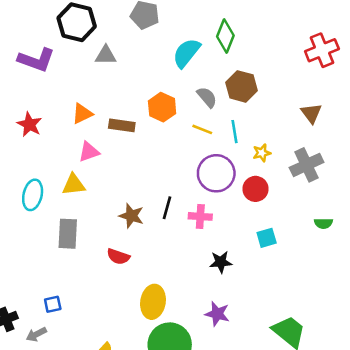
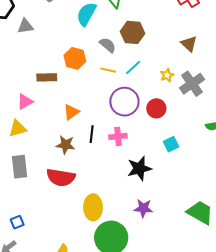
orange triangle: (82, 114) -> (71, 112), moved
cyan line: (235, 132) -> (133, 68), turned 66
yellow star: (262, 153) -> (167, 75), moved
red semicircle: (118, 257) -> (61, 177), size x1.6
black star: (221, 262) -> (139, 168), size x1.4

